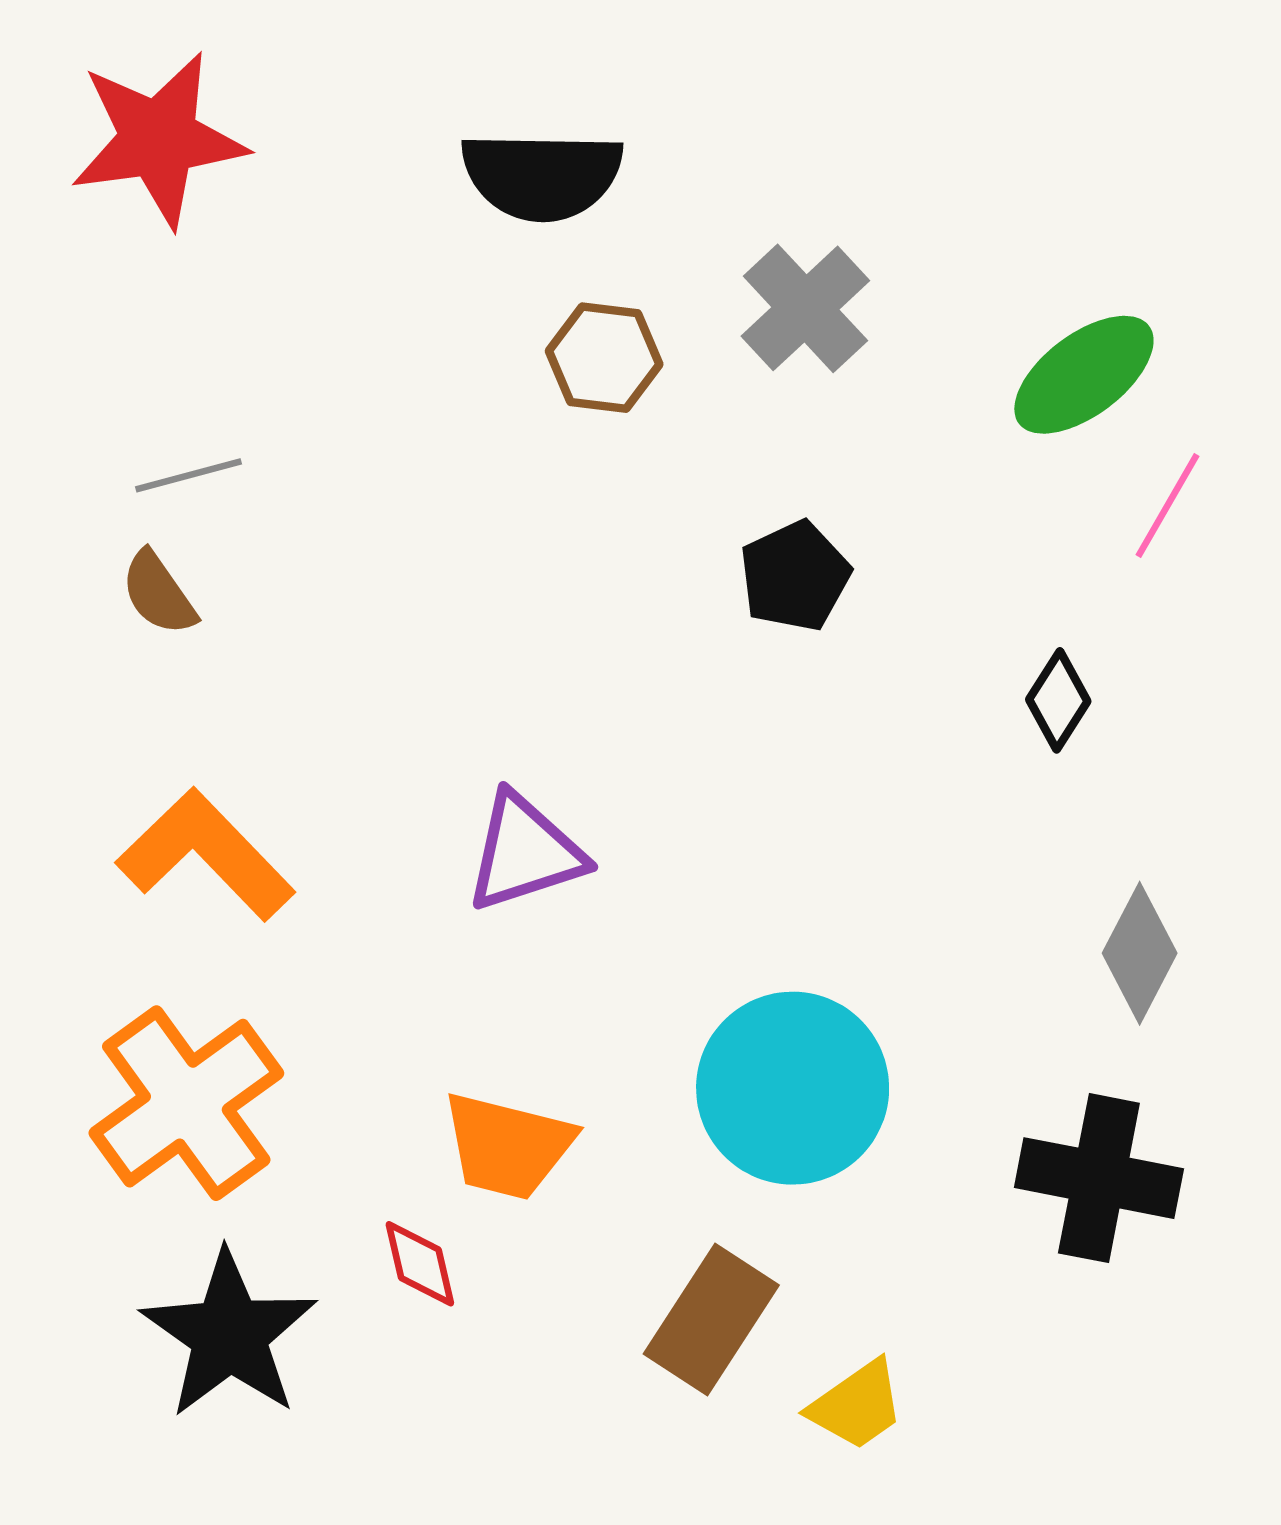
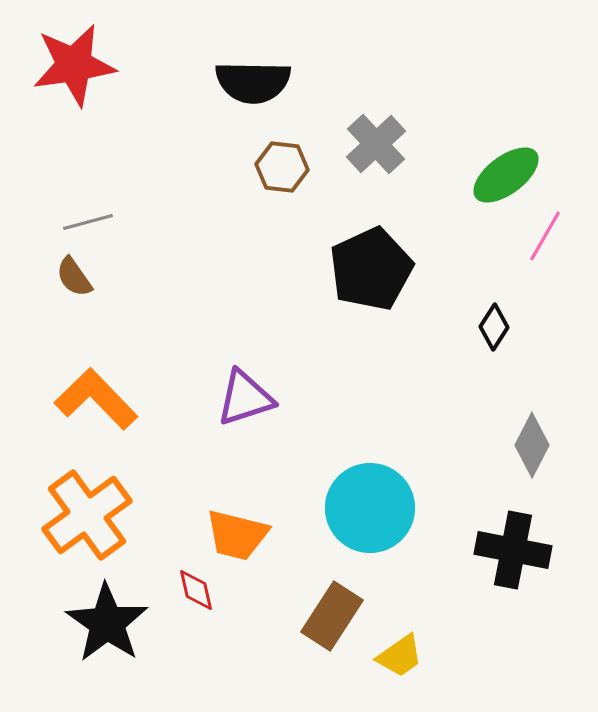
black pentagon: (795, 576) -> (371, 269), size x1.6

